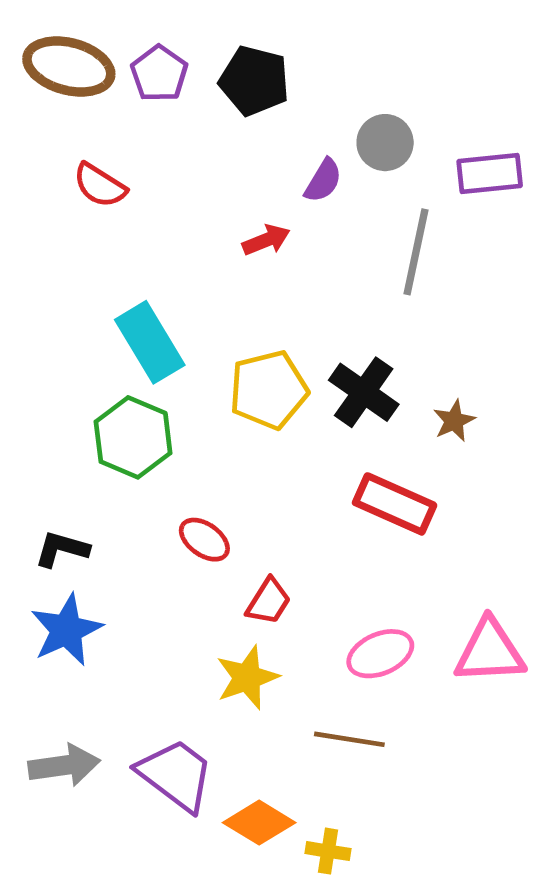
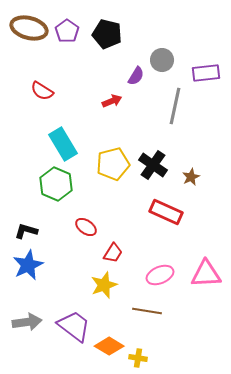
red semicircle: (100, 185) -> (42, 91), moved

